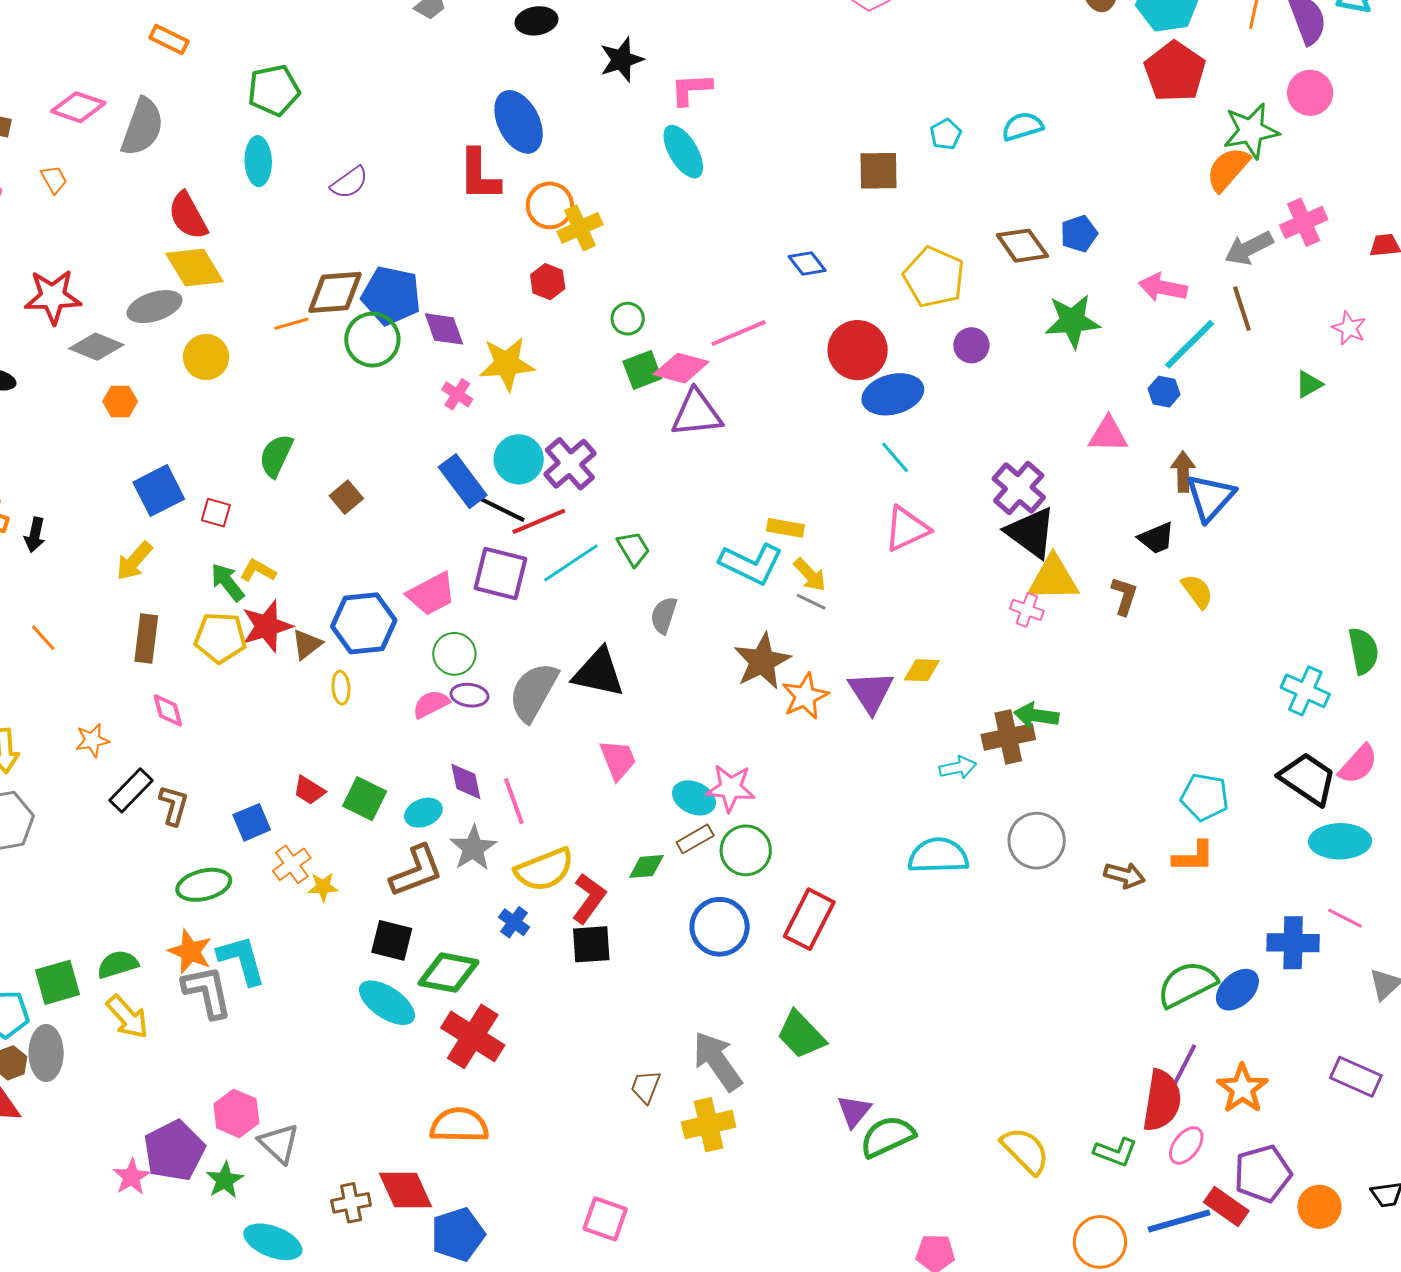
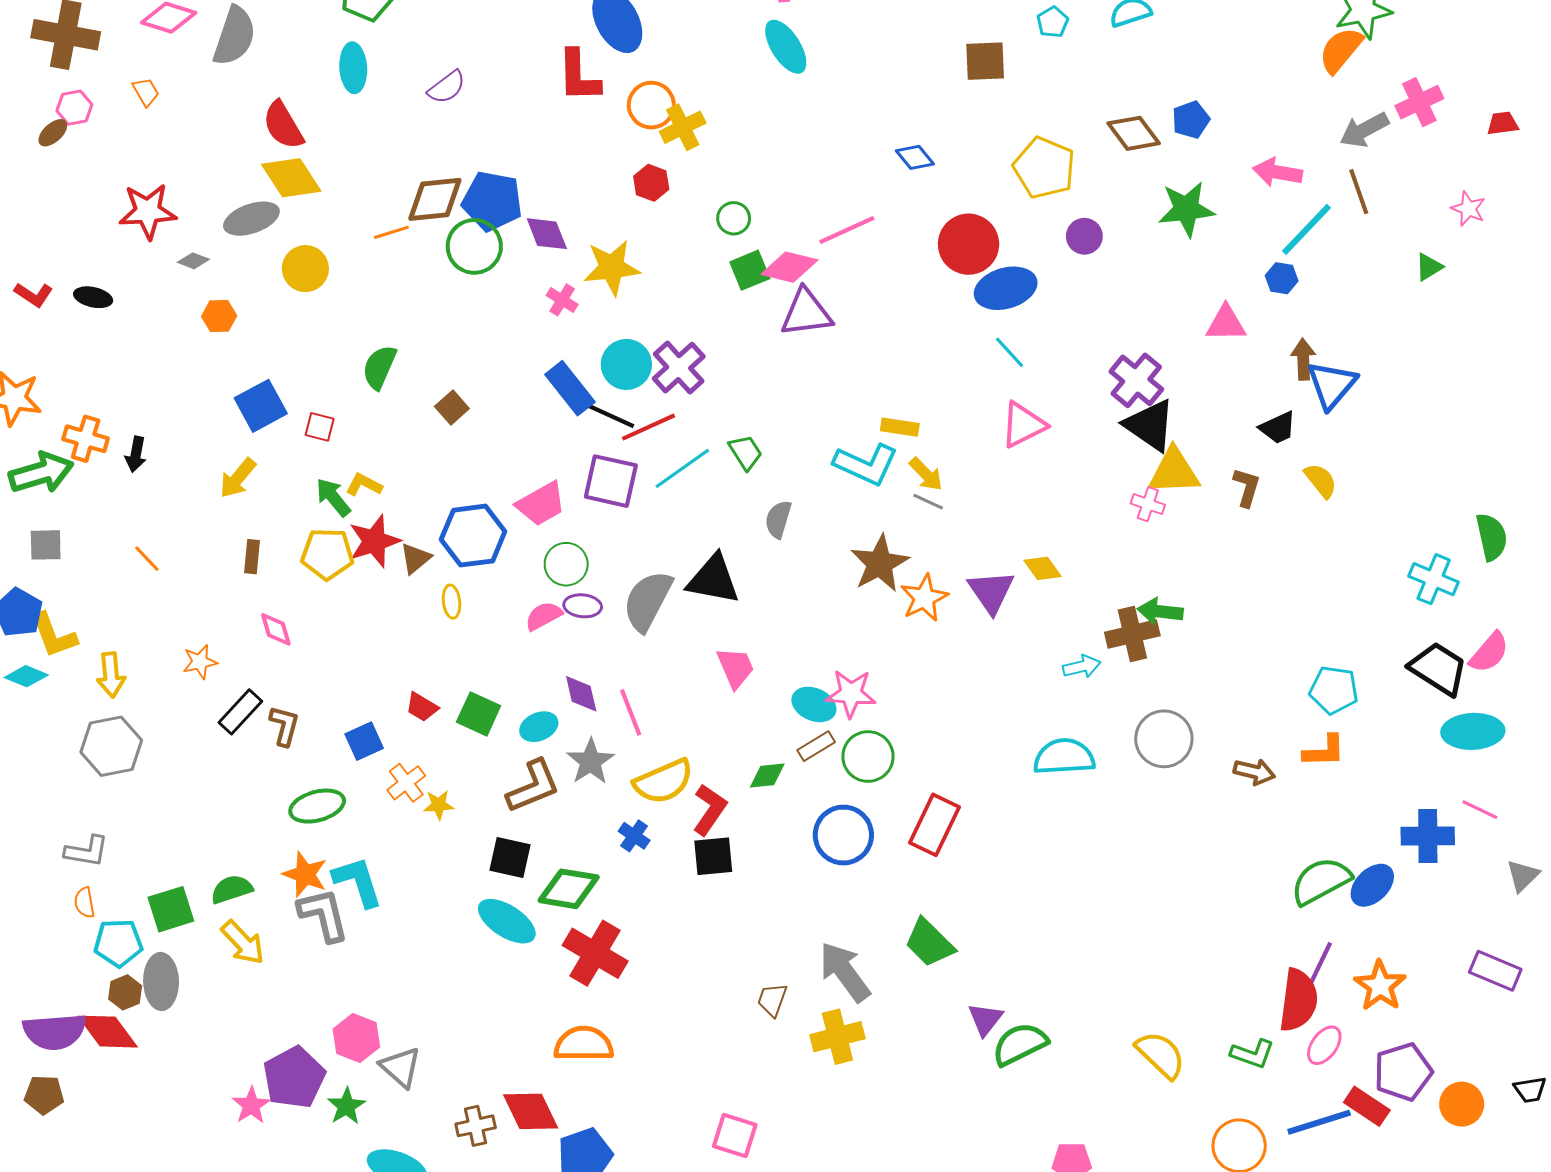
gray diamond: (96, 347) -> (193, 261), size x0.6
brown rectangle: (146, 638) -> (252, 557), size x0.7
yellow diamond: (922, 670) -> (1042, 568), turned 54

